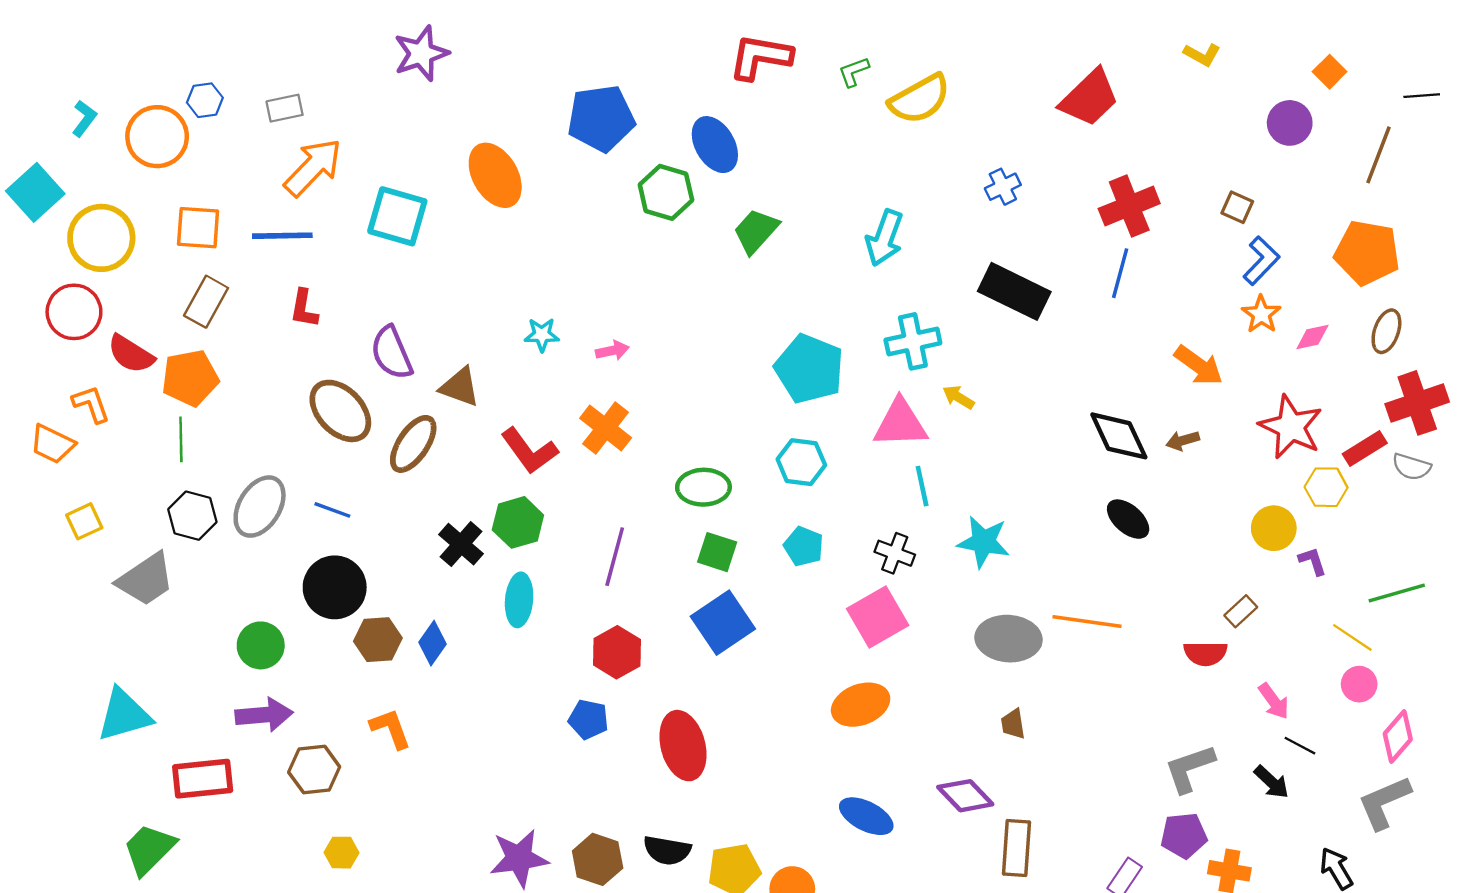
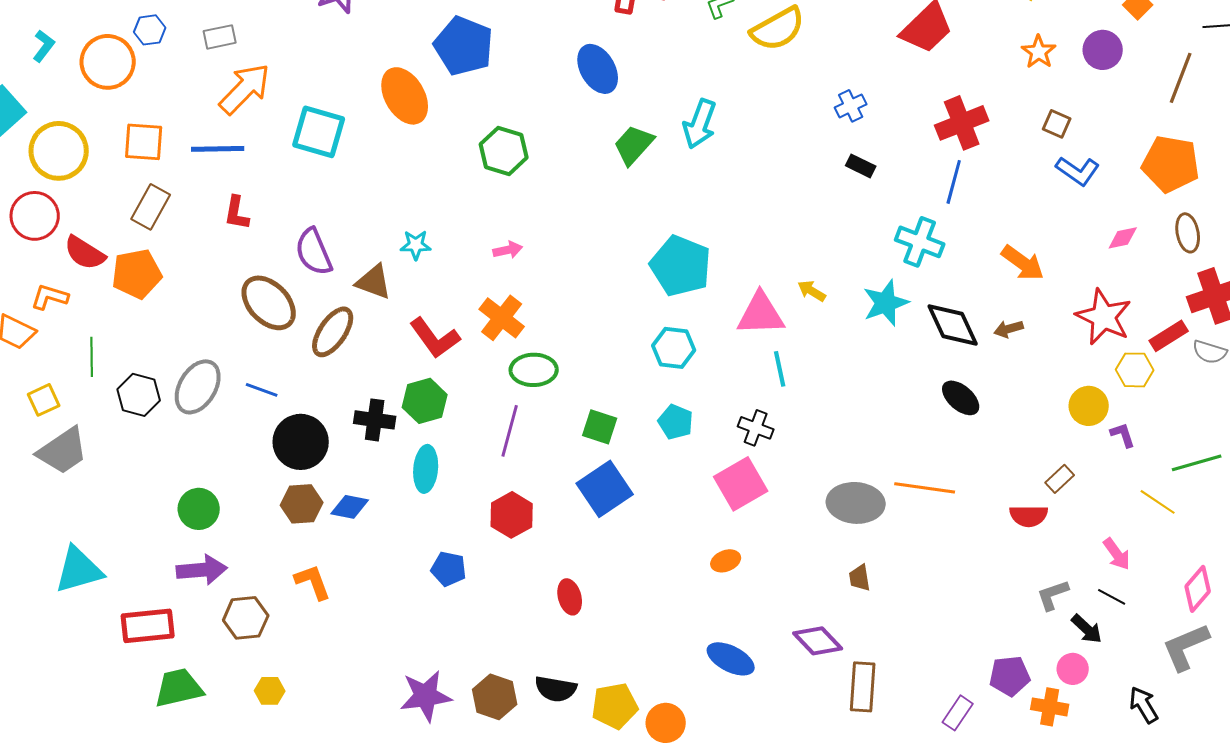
blue pentagon: (601, 118) -> (464, 46), moved, turned 30
green hexagon: (666, 192) -> (504, 151), moved
cyan arrow: (884, 238) -> (700, 124), moved
blue L-shape: (1261, 261) -> (1078, 171), turned 81
black rectangle: (1014, 291) -> (861, 166), moved, size x0.5
orange star: (1261, 314) -> (1039, 52), moved
brown ellipse: (1386, 331) -> (1188, 233), turned -30
cyan star: (542, 335) -> (416, 245), moved
cyan cross: (913, 341) -> (920, 242), moved, turned 33
orange L-shape: (91, 404) -> (50, 297), turned -54
green line: (181, 439) -> (92, 357), moved
green ellipse: (703, 487) -> (534, 370), moved
cyan star: (983, 542) -> (886, 303), moved, turned -30
black cross: (461, 544) -> (375, 420), turned -33
gray trapezoid: (146, 579) -> (63, 451), moved
black circle: (335, 587) -> (301, 442), moved
blue diamond: (433, 643) -> (350, 507), turned 66
pink circle: (1359, 684) -> (1073, 669), moved
pink arrow: (1274, 701) -> (1117, 554), moved
orange ellipse: (861, 705) -> (726, 561), size x0.6
blue pentagon: (589, 719) -> (449, 569), moved
red ellipse: (683, 746) -> (570, 597), size x0.6
gray L-shape: (1190, 768) -> (1053, 595), moved, size x0.7
green trapezoid: (149, 849) -> (179, 688), moved, turned 32

